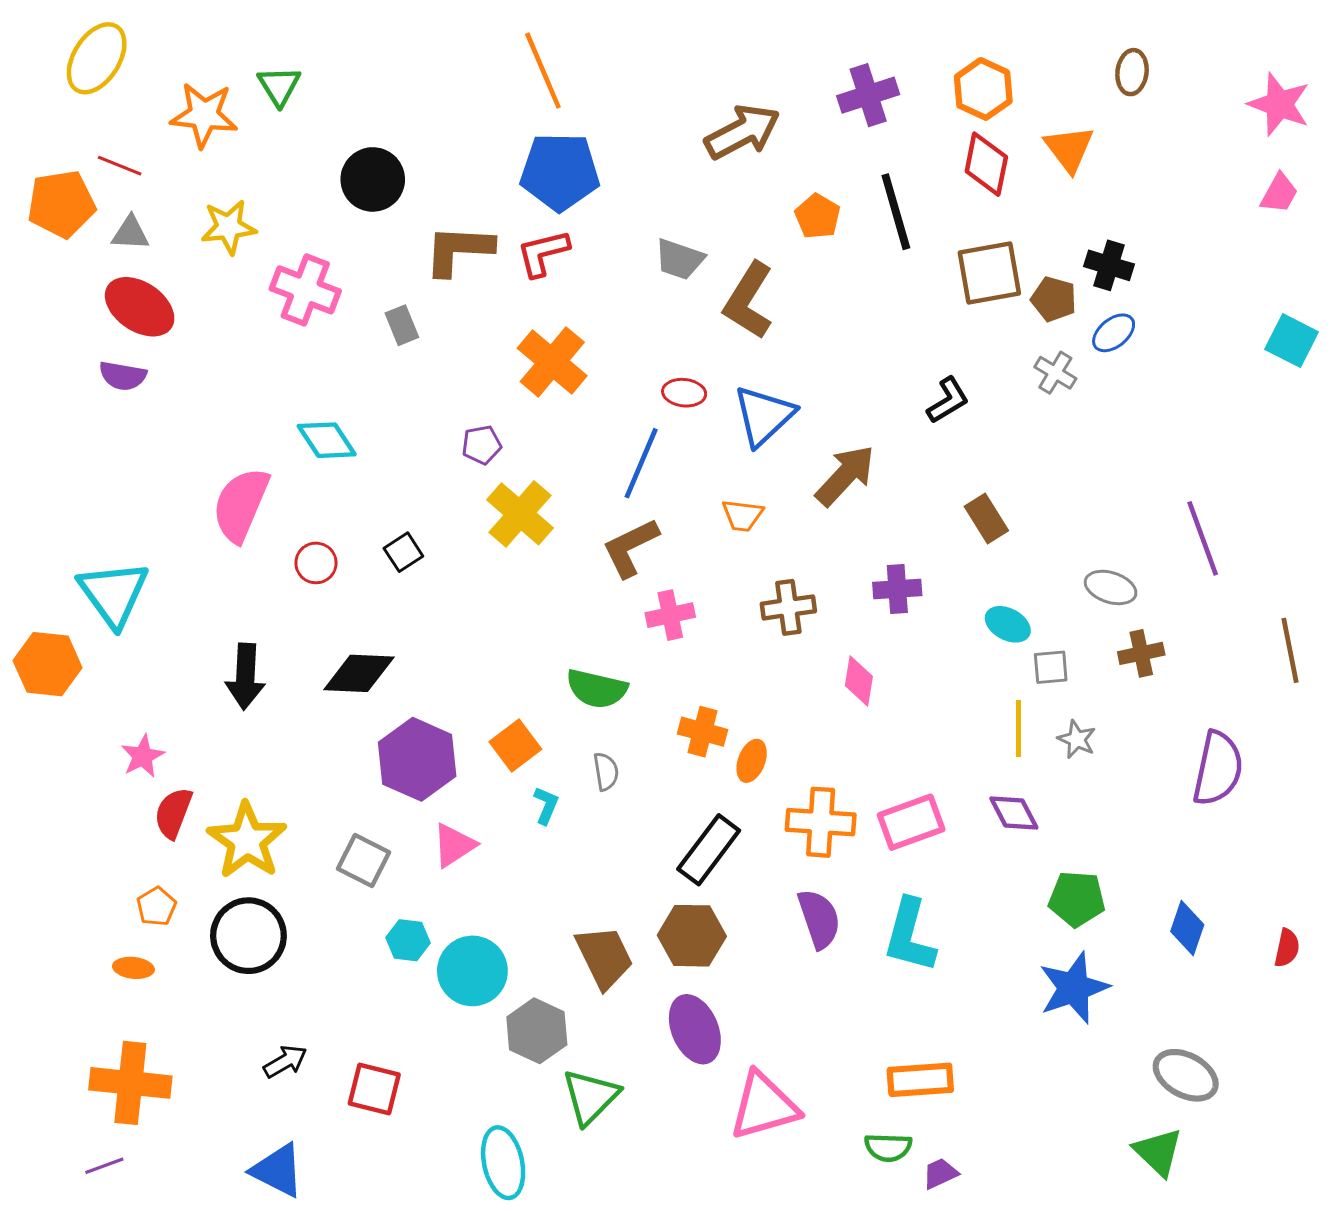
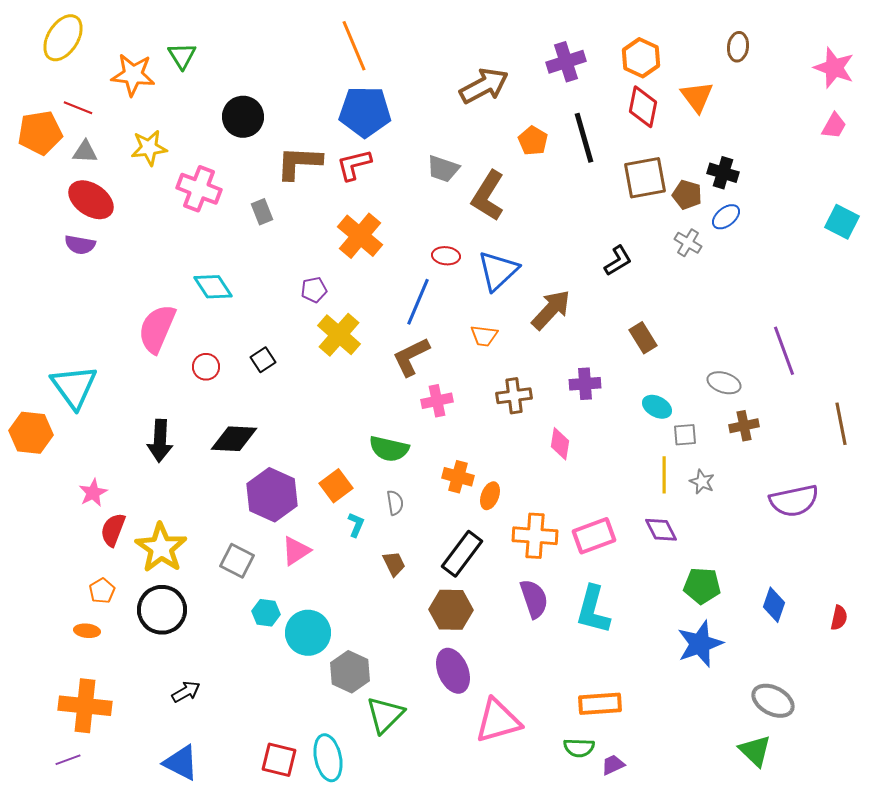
purple semicircle: (1218, 768) -> (794, 501), turned 66
brown trapezoid: (604, 957) -> (394, 564), moved, size x0.6
red square: (374, 1089) -> (279, 760), moved

